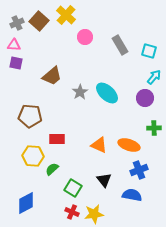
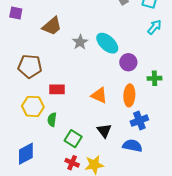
purple circle: (145, 98) -> (128, 62), moved
orange ellipse: (129, 145) -> (129, 95), turned 75
green semicircle: (52, 169) -> (52, 120), turned -40

